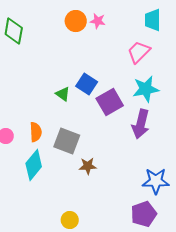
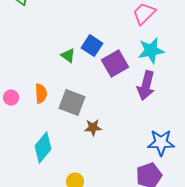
cyan diamond: (34, 165) -> (43, 148), moved

